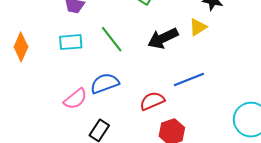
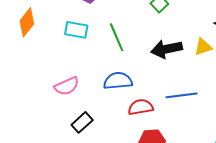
blue semicircle: (105, 83) -> (118, 81), moved

